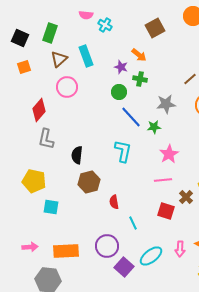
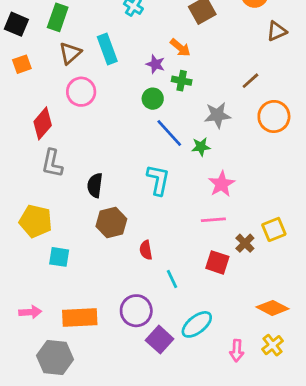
pink arrow: (180, 249) -> (237, 351), moved

